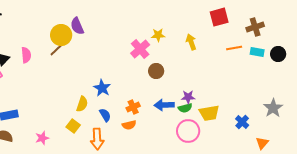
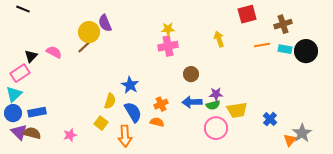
yellow star: (158, 35) -> (168, 29), moved
pink cross: (140, 49) -> (168, 46), turned 30
black circle: (278, 54) -> (306, 51), size x1.5
pink semicircle: (26, 55) -> (54, 52), turned -56
brown circle: (156, 71) -> (191, 74), moved
gray star: (273, 108) -> (302, 133), moved
blue semicircle: (105, 115) -> (133, 112), size x1.5
orange semicircle: (129, 125) -> (157, 122), turned -152

